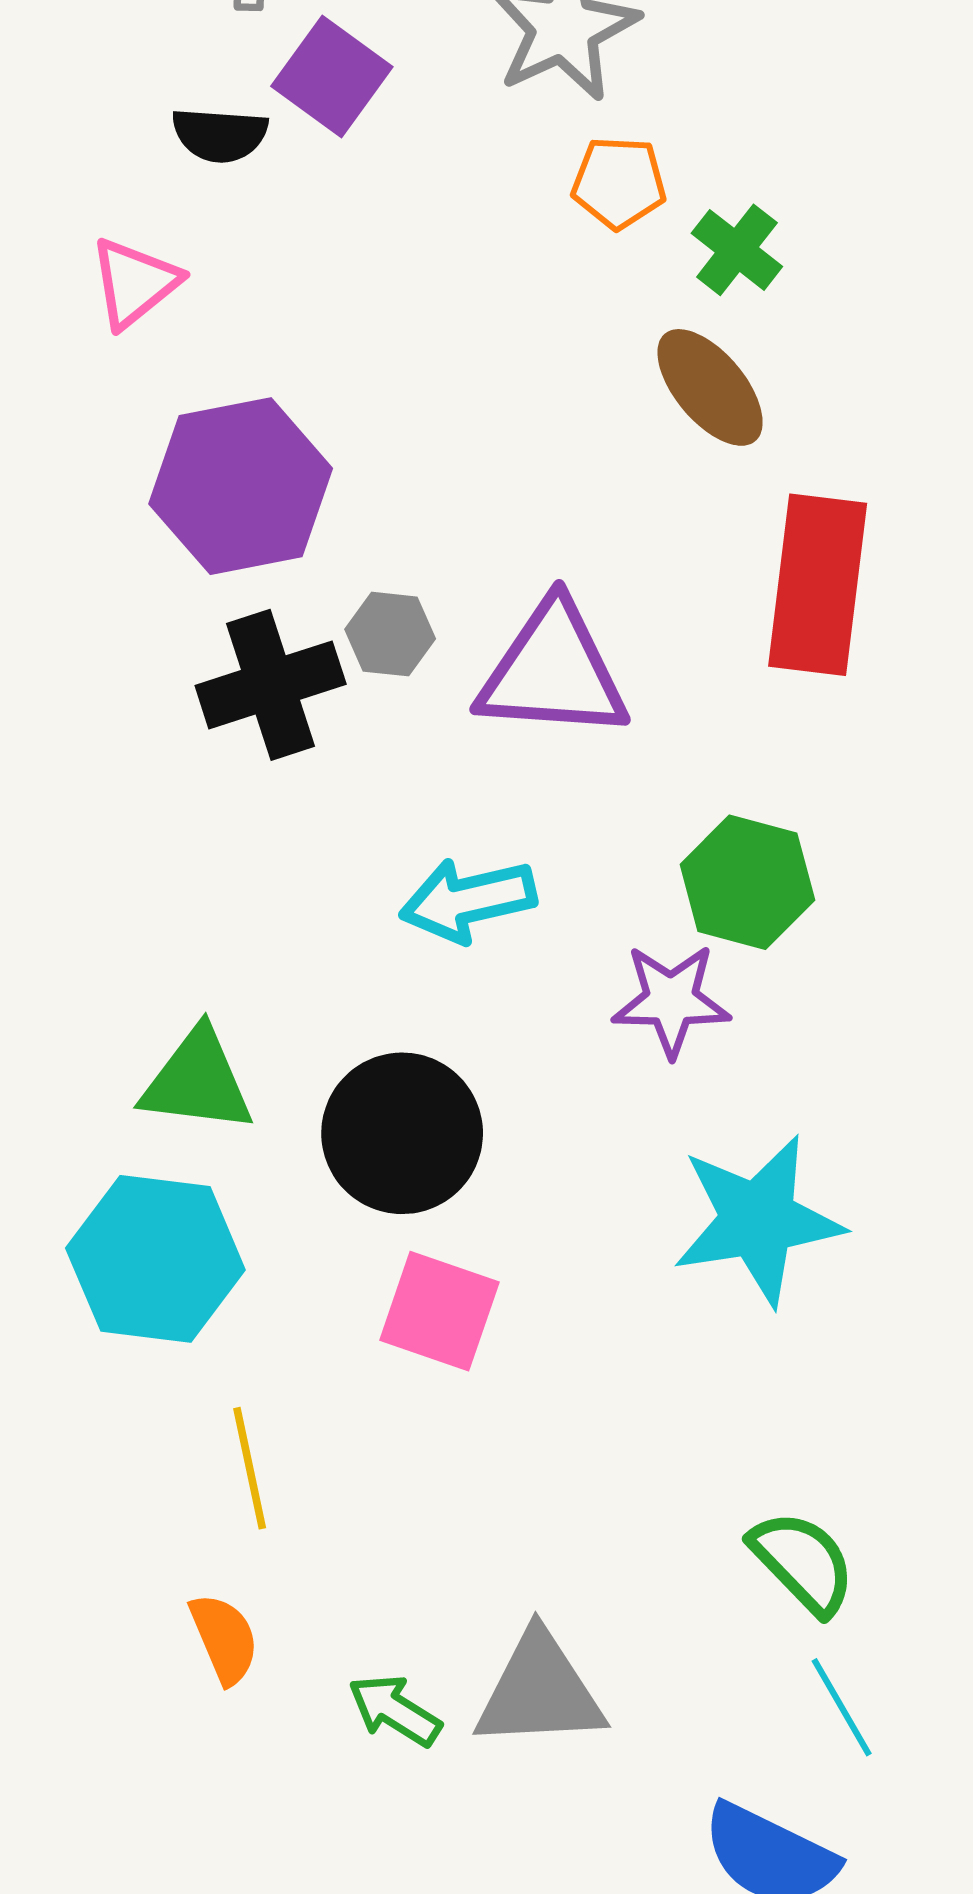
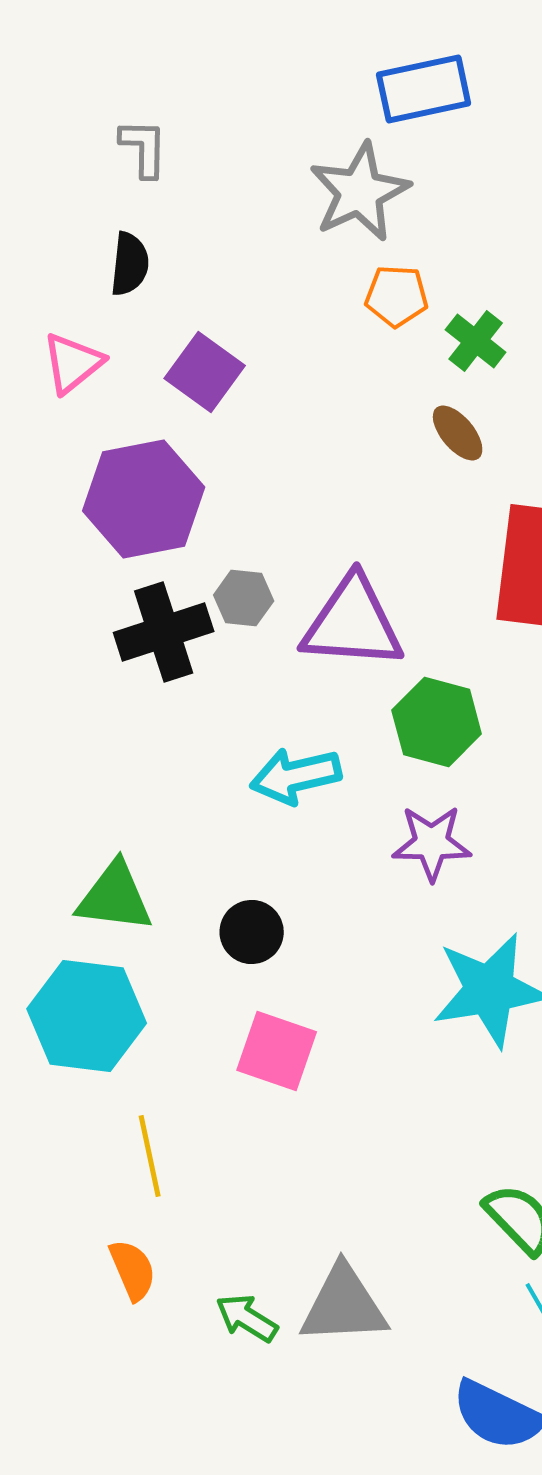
purple square: (332, 77) -> (205, 372), moved
black semicircle: (220, 135) -> (130, 264), turned -88
brown ellipse: (710, 387) -> (458, 433), size x0.7
green hexagon: (747, 882) -> (437, 722), moved
black circle: (402, 1133) -> (252, 932), size x0.6

